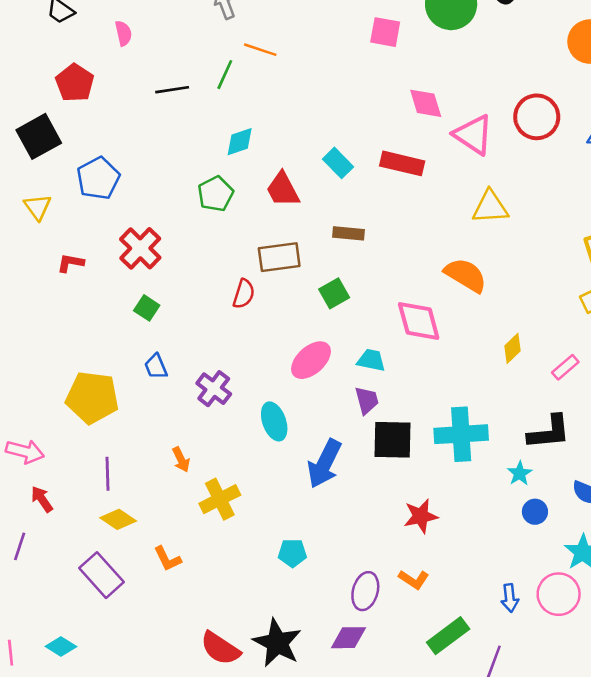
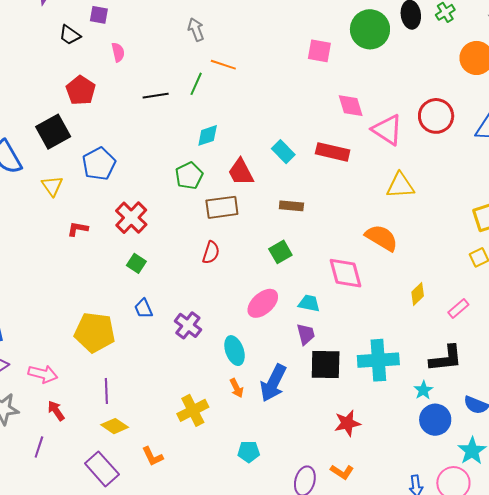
brown rectangle: (279, 257) -> (222, 207), moved
orange arrow: (181, 460) -> (236, 388), moved
blue circle: (535, 512) -> (435, 420), size x1.6

